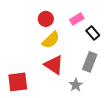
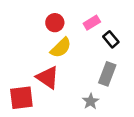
red triangle: (54, 65) -> (48, 77), moved

